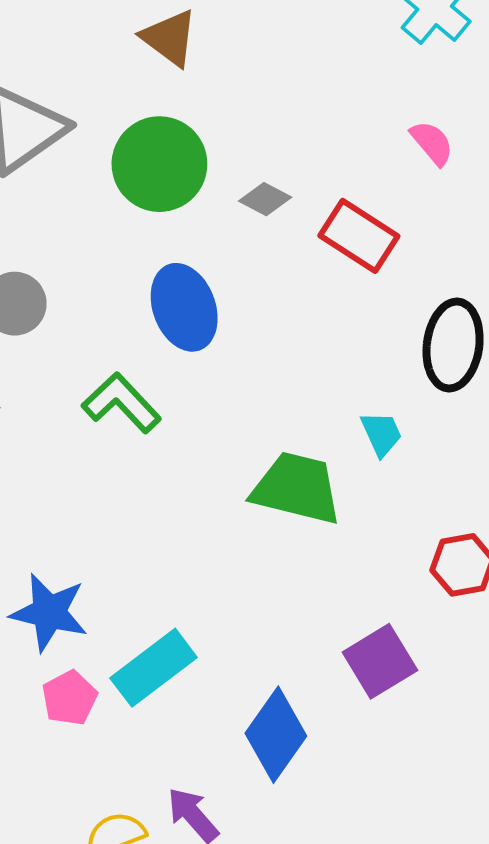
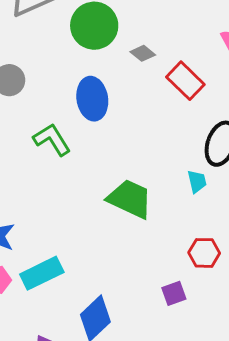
cyan trapezoid: (381, 434) -> (197, 181), moved
purple square: (380, 661) -> (174, 293), moved, size x0.7

